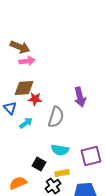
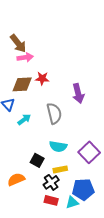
brown arrow: (20, 47) -> (18, 43), turned 30
red star: (35, 99) -> (42, 78), moved
gray semicircle: (56, 117) -> (54, 113), turned -30
purple square: (91, 156) -> (89, 152), turned -30

